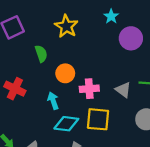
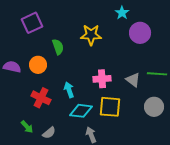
yellow star: (66, 26) -> (91, 35), moved, turned -30
orange circle: (65, 73) -> (38, 65), moved
red cross: (15, 89) -> (41, 98), moved

